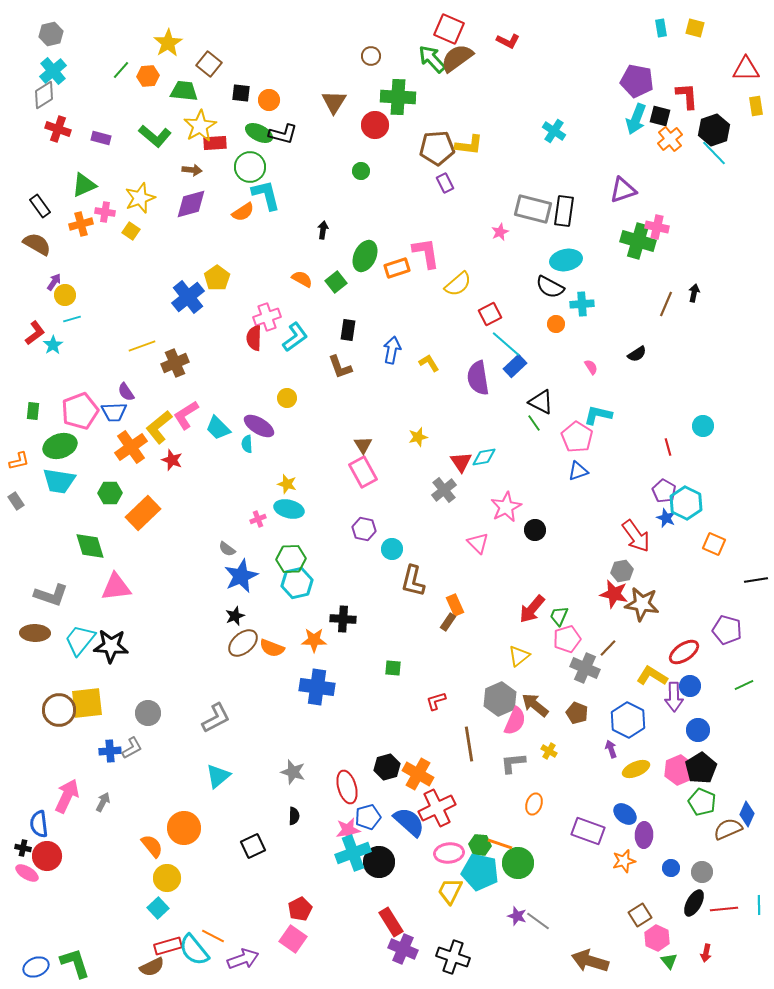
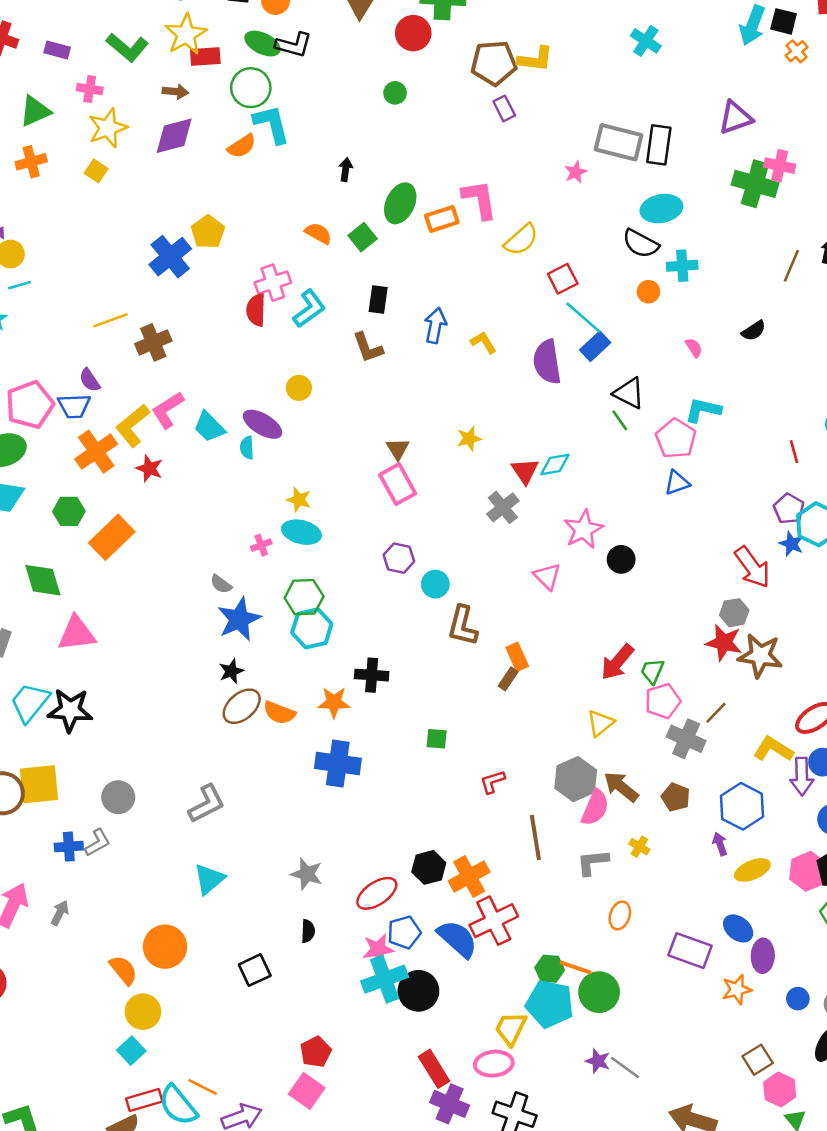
orange cross: (670, 139) -> (797, 51), size x0.7
pink cross: (105, 212) -> (90, 89), moved
orange cross: (418, 774) -> (469, 876), turned 32
red ellipse: (347, 787) -> (377, 893), turned 72
pink ellipse: (449, 853) -> (494, 1064), moved

